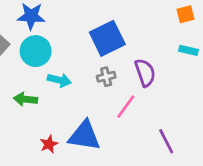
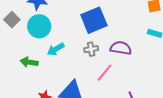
purple semicircle: (145, 73) -> (121, 48), turned -65
cyan arrow: (59, 80) -> (56, 49), turned 132

